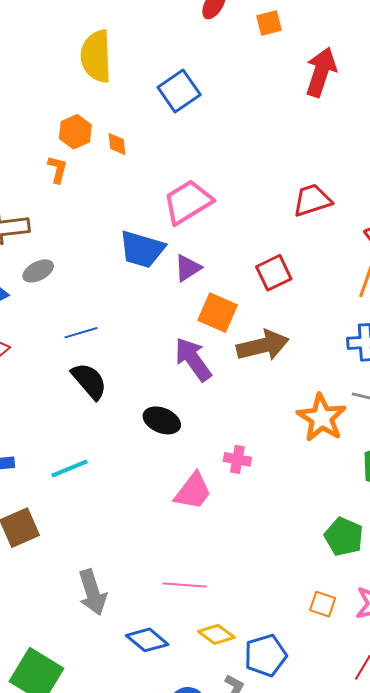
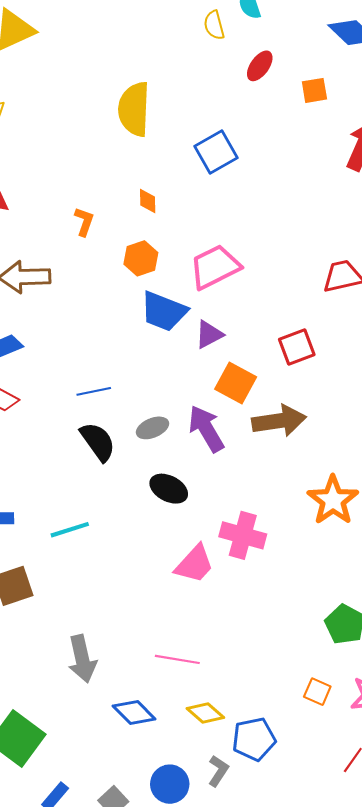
orange hexagon: (75, 132) -> (141, 258), moved
gray ellipse: (38, 271) -> (152, 428), moved
pink cross: (237, 459) -> (243, 535), size x1.6

